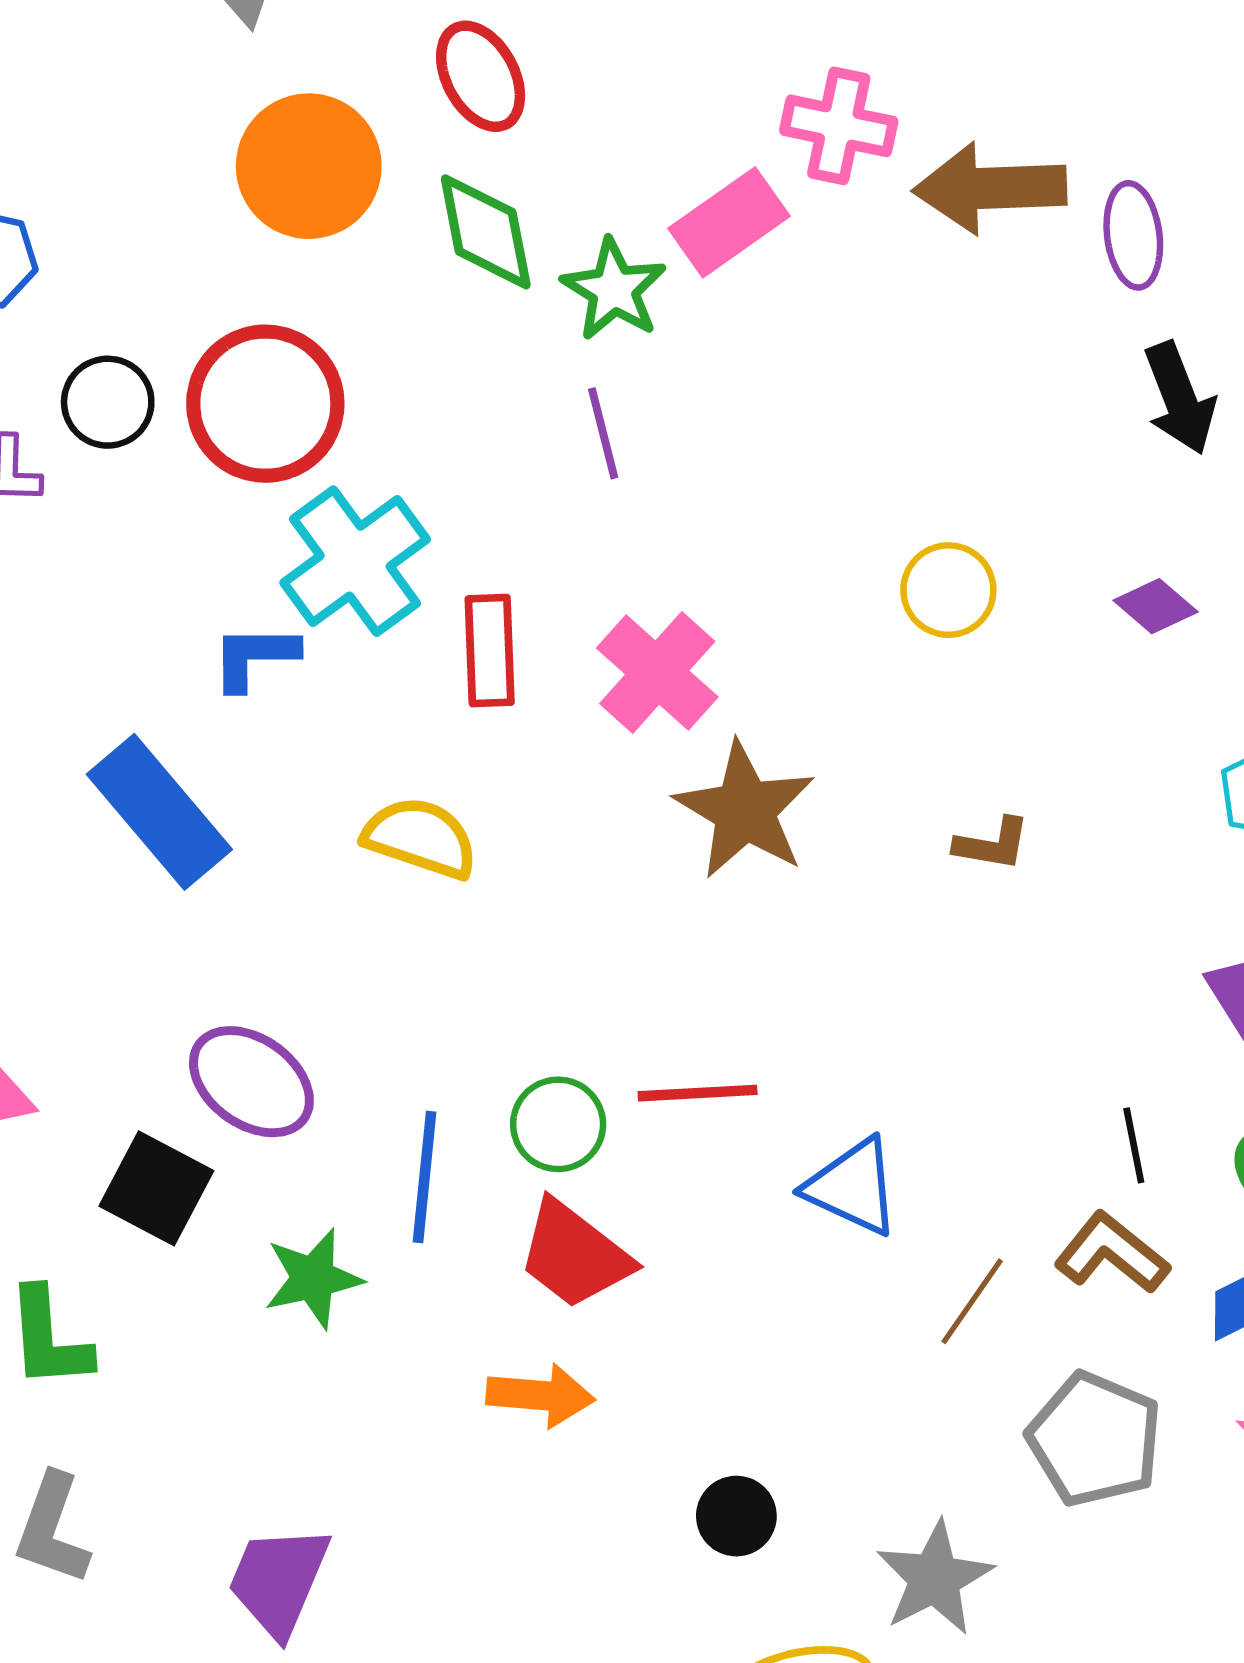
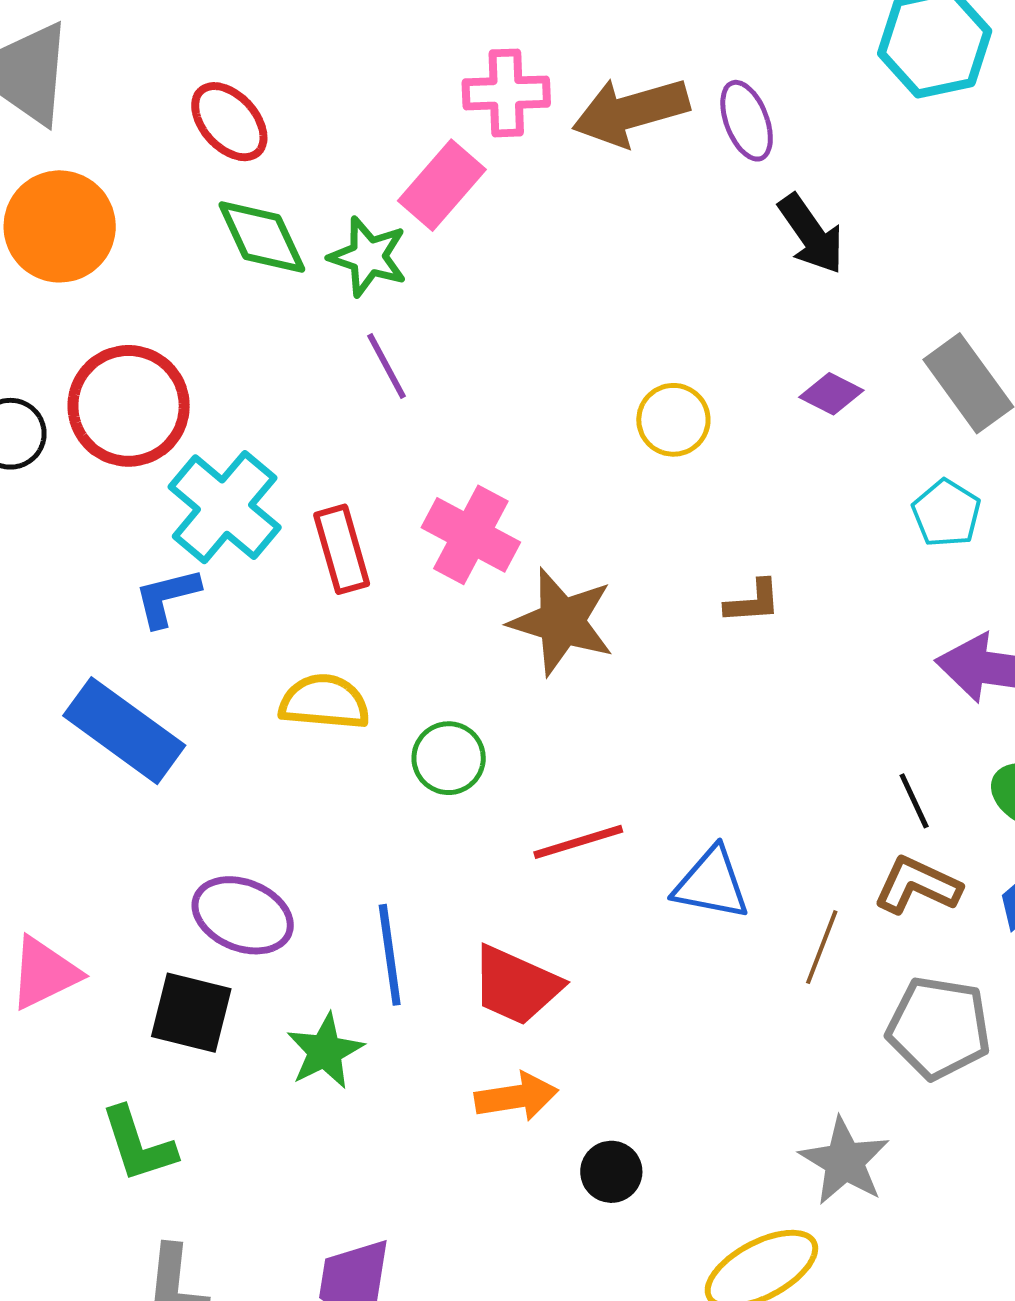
orange circle: (309, 166) -> (60, 226), moved
green circle: (558, 1124) -> (449, 758), moved
black circle: (736, 1516) -> (611, 1172), moved

